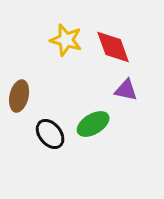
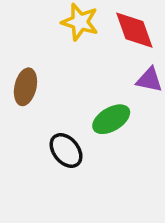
black ellipse: (50, 134) -> (66, 150), moved

